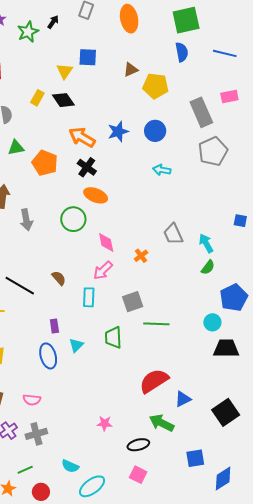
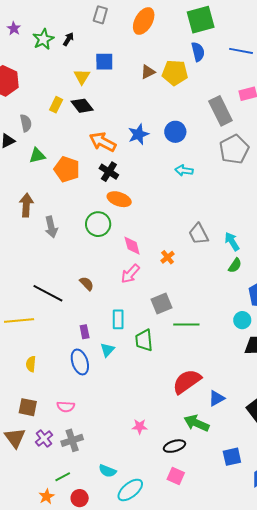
orange ellipse: (129, 19) -> (144, 21), turned 44
black arrow: (53, 22) -> (68, 39), moved
yellow pentagon: (156, 86) -> (175, 73), moved
cyan rectangle: (89, 297) -> (118, 319), moved

